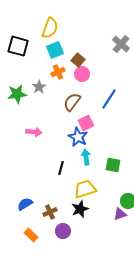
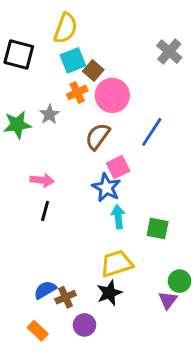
brown square: (78, 60) -> (93, 71), moved
pink circle: (82, 74) -> (112, 95), size x1.5
black line: (61, 168) -> (45, 211), moved
blue semicircle: (25, 204) -> (45, 290), moved
purple triangle: (120, 214) -> (168, 300), turned -32

